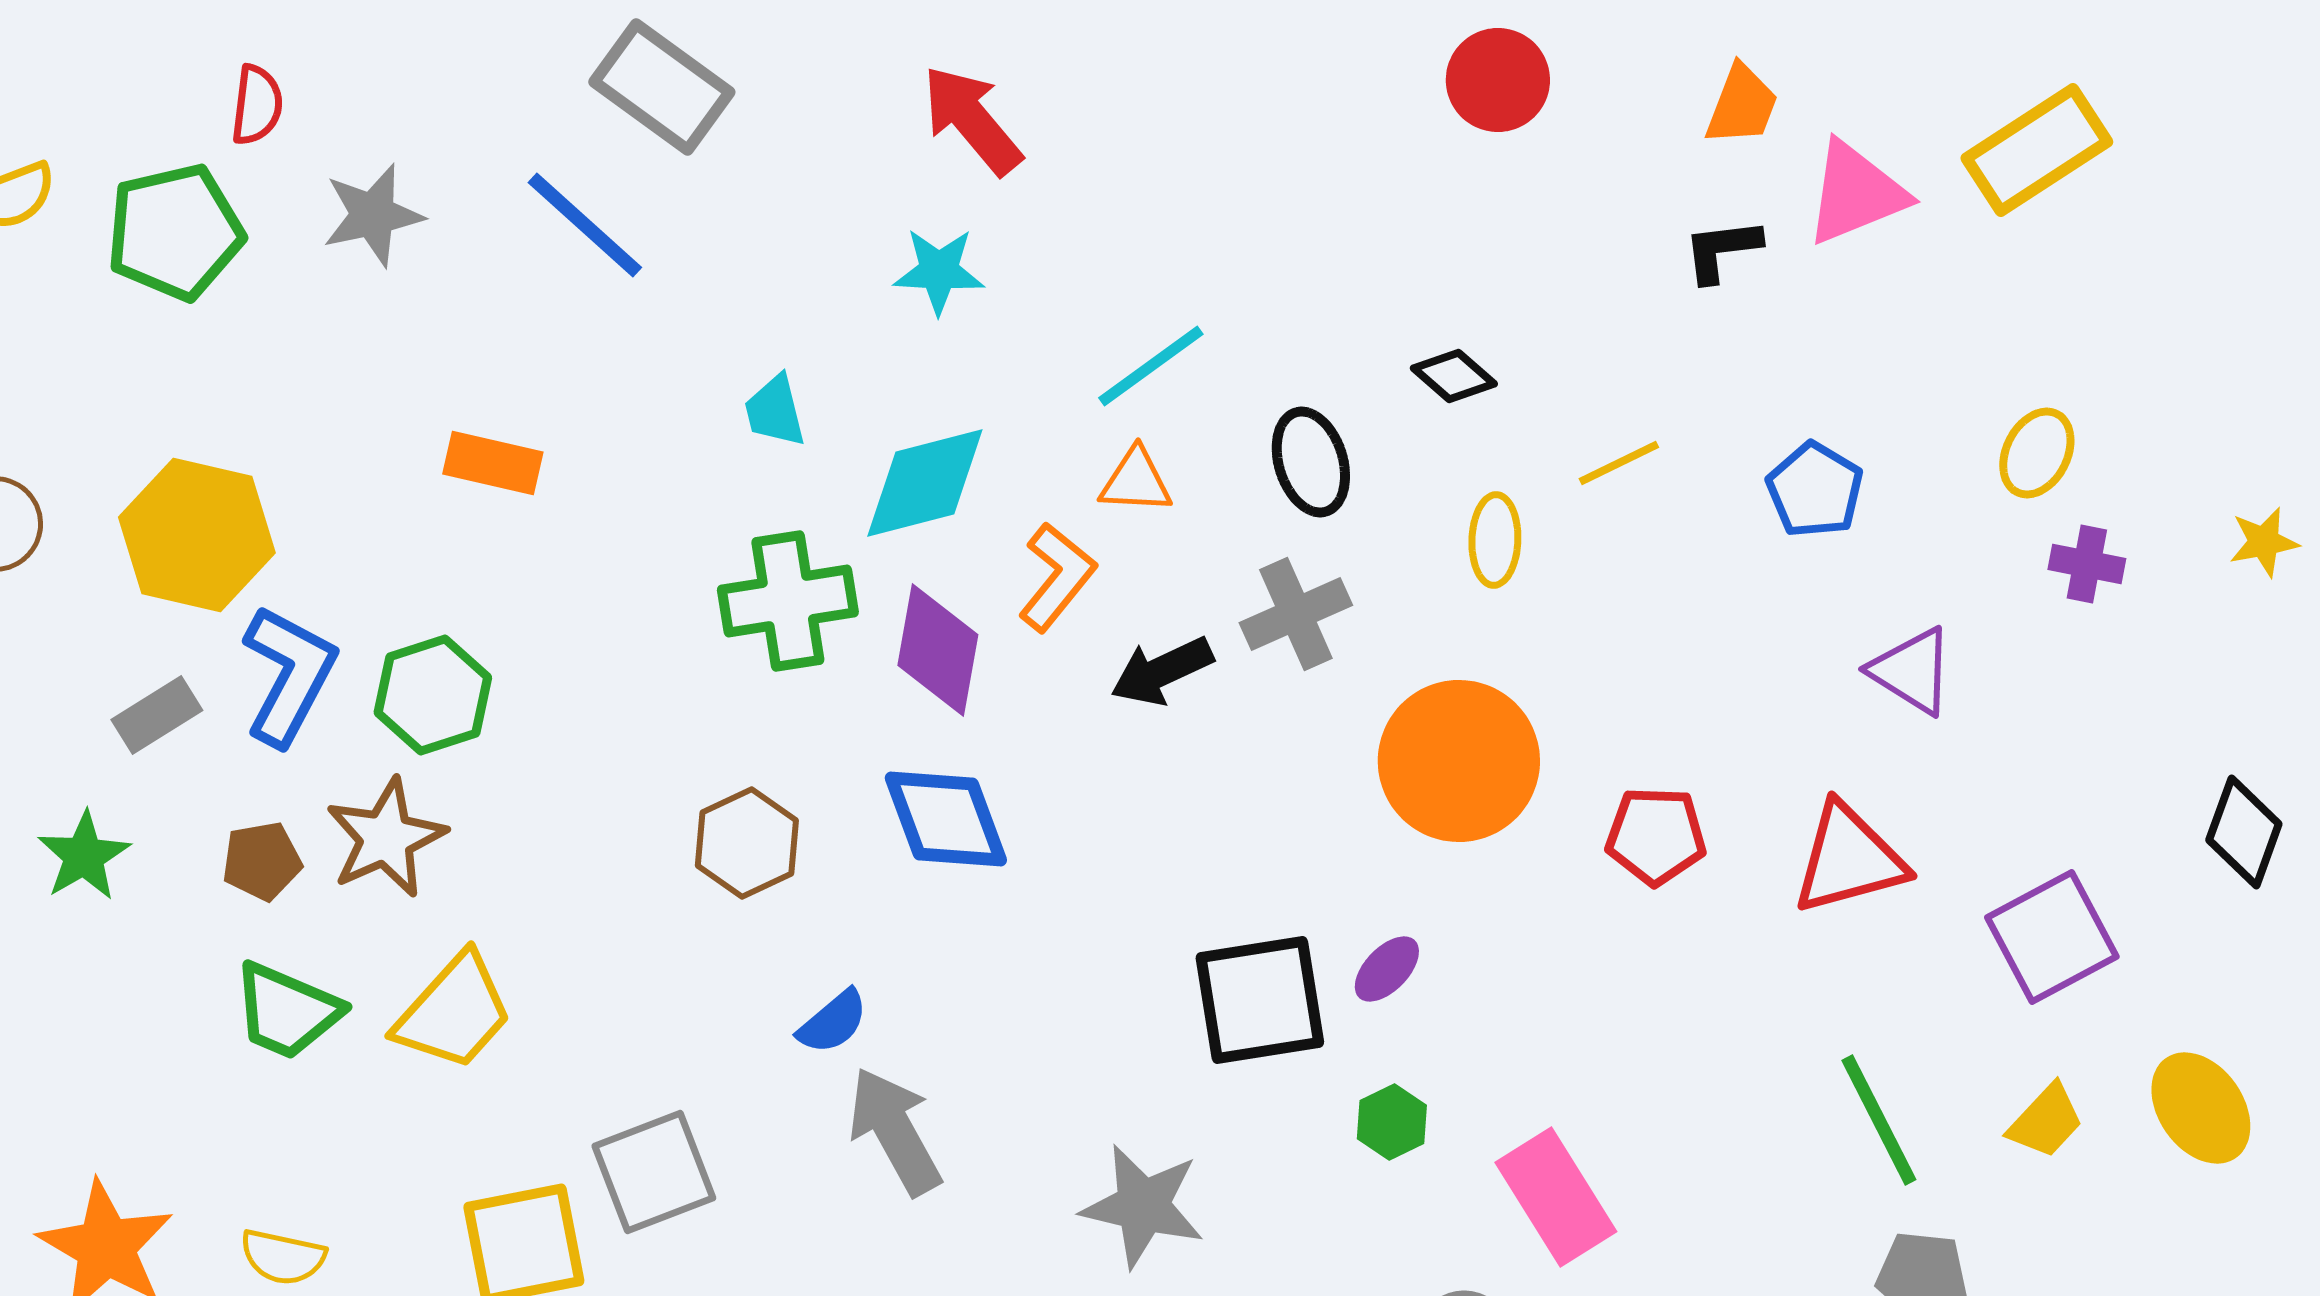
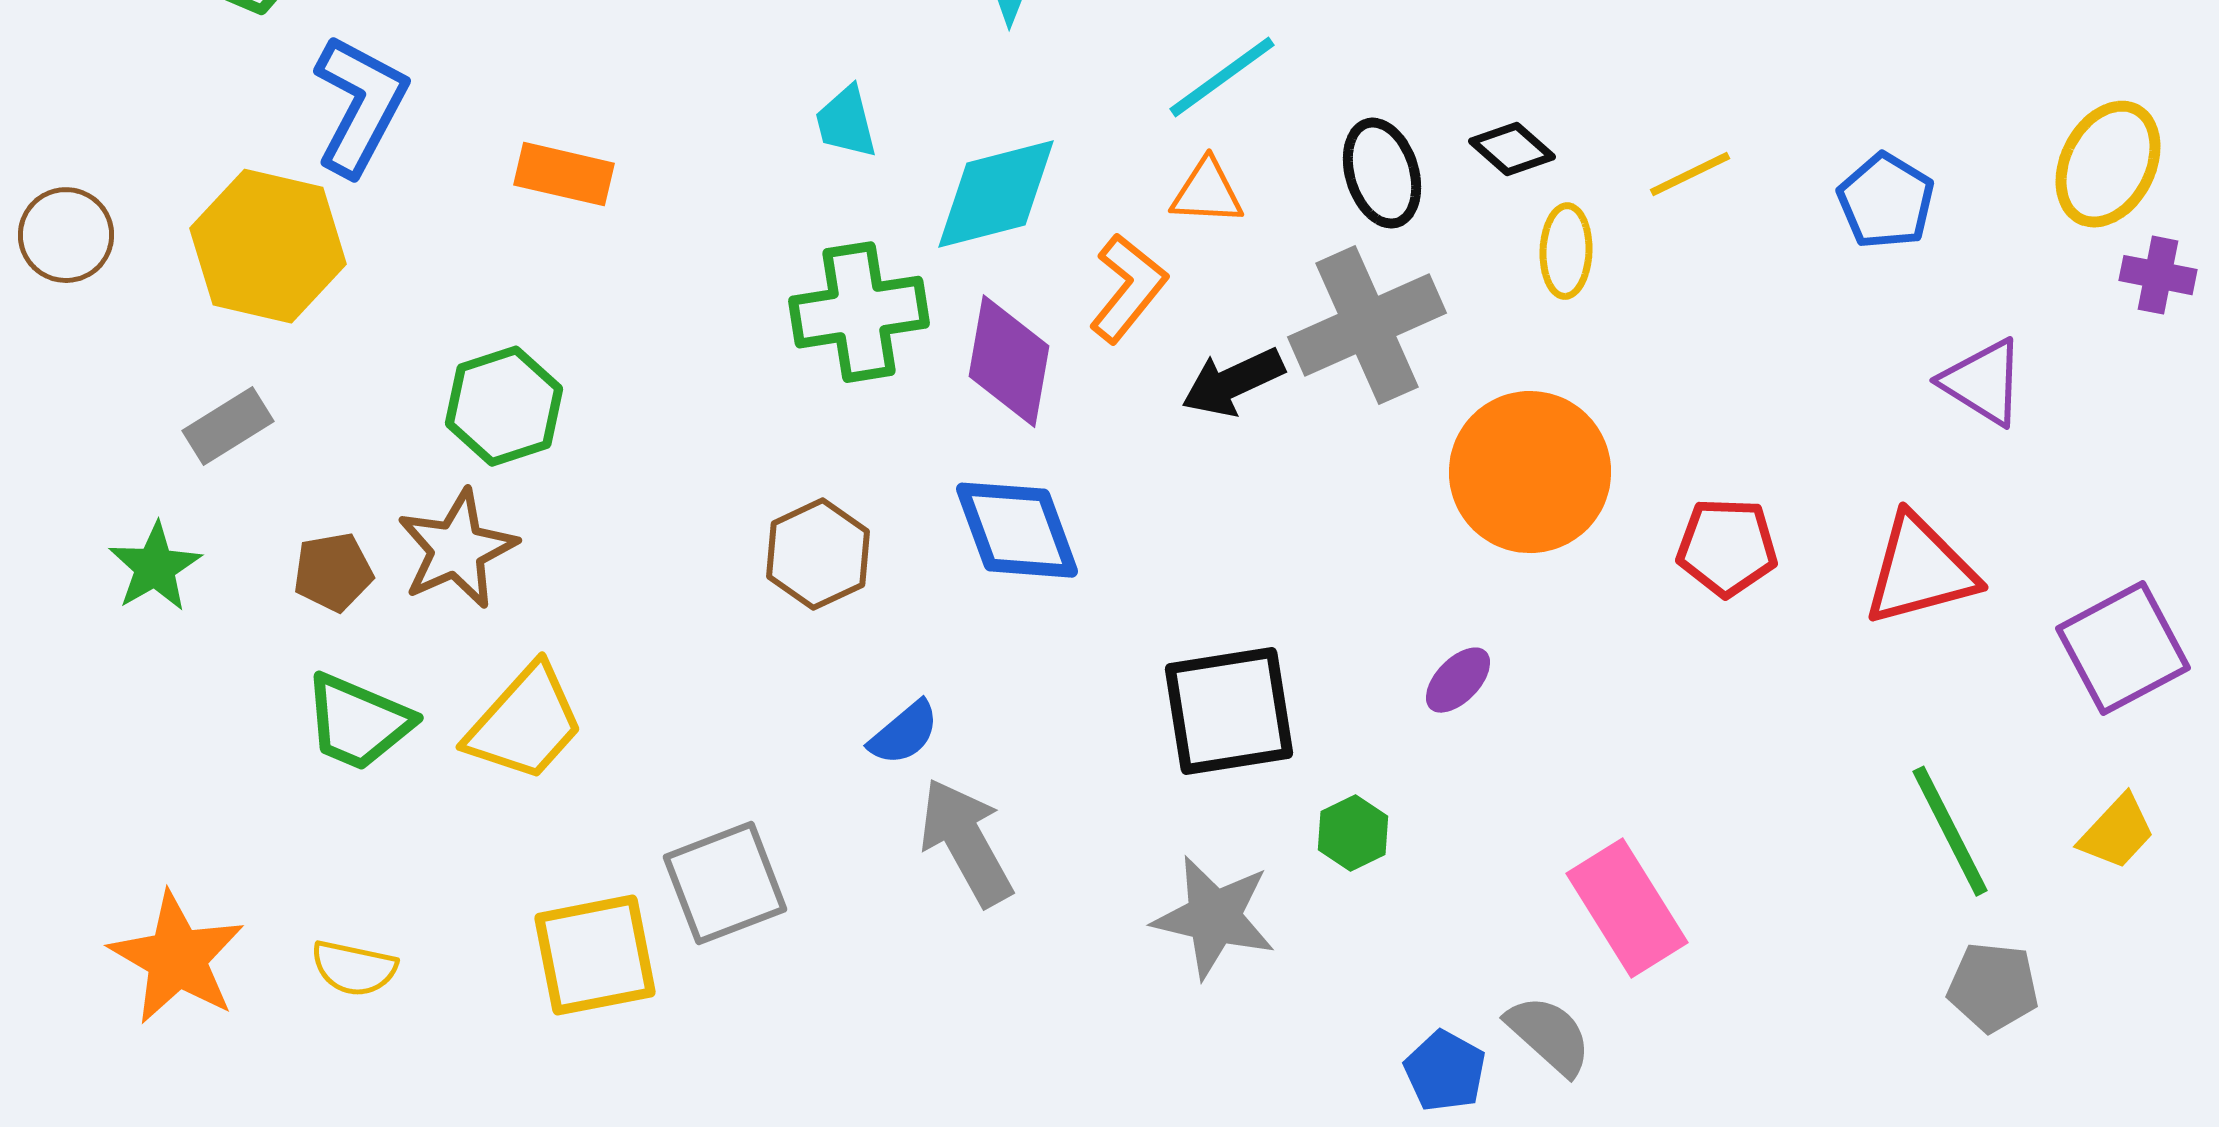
black diamond: (1454, 376) -> (1512, 149), moved
yellow ellipse: (2037, 453) -> (2108, 164), size x1.4
gray cross: (1296, 614) -> (1367, 325), size x1.4
blue L-shape: (289, 675) -> (360, 105), moved
black square: (1260, 1000) -> (1229, 711), moved
green hexagon: (1392, 1122) -> (1353, 833), moved

